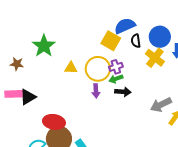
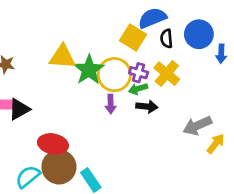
green star: (44, 46) -> (89, 70), moved
yellow cross: (155, 58) -> (167, 74), moved
purple cross: (116, 67) -> (139, 73), turned 32
yellow triangle: (71, 68) -> (62, 57), moved, size x1.5

